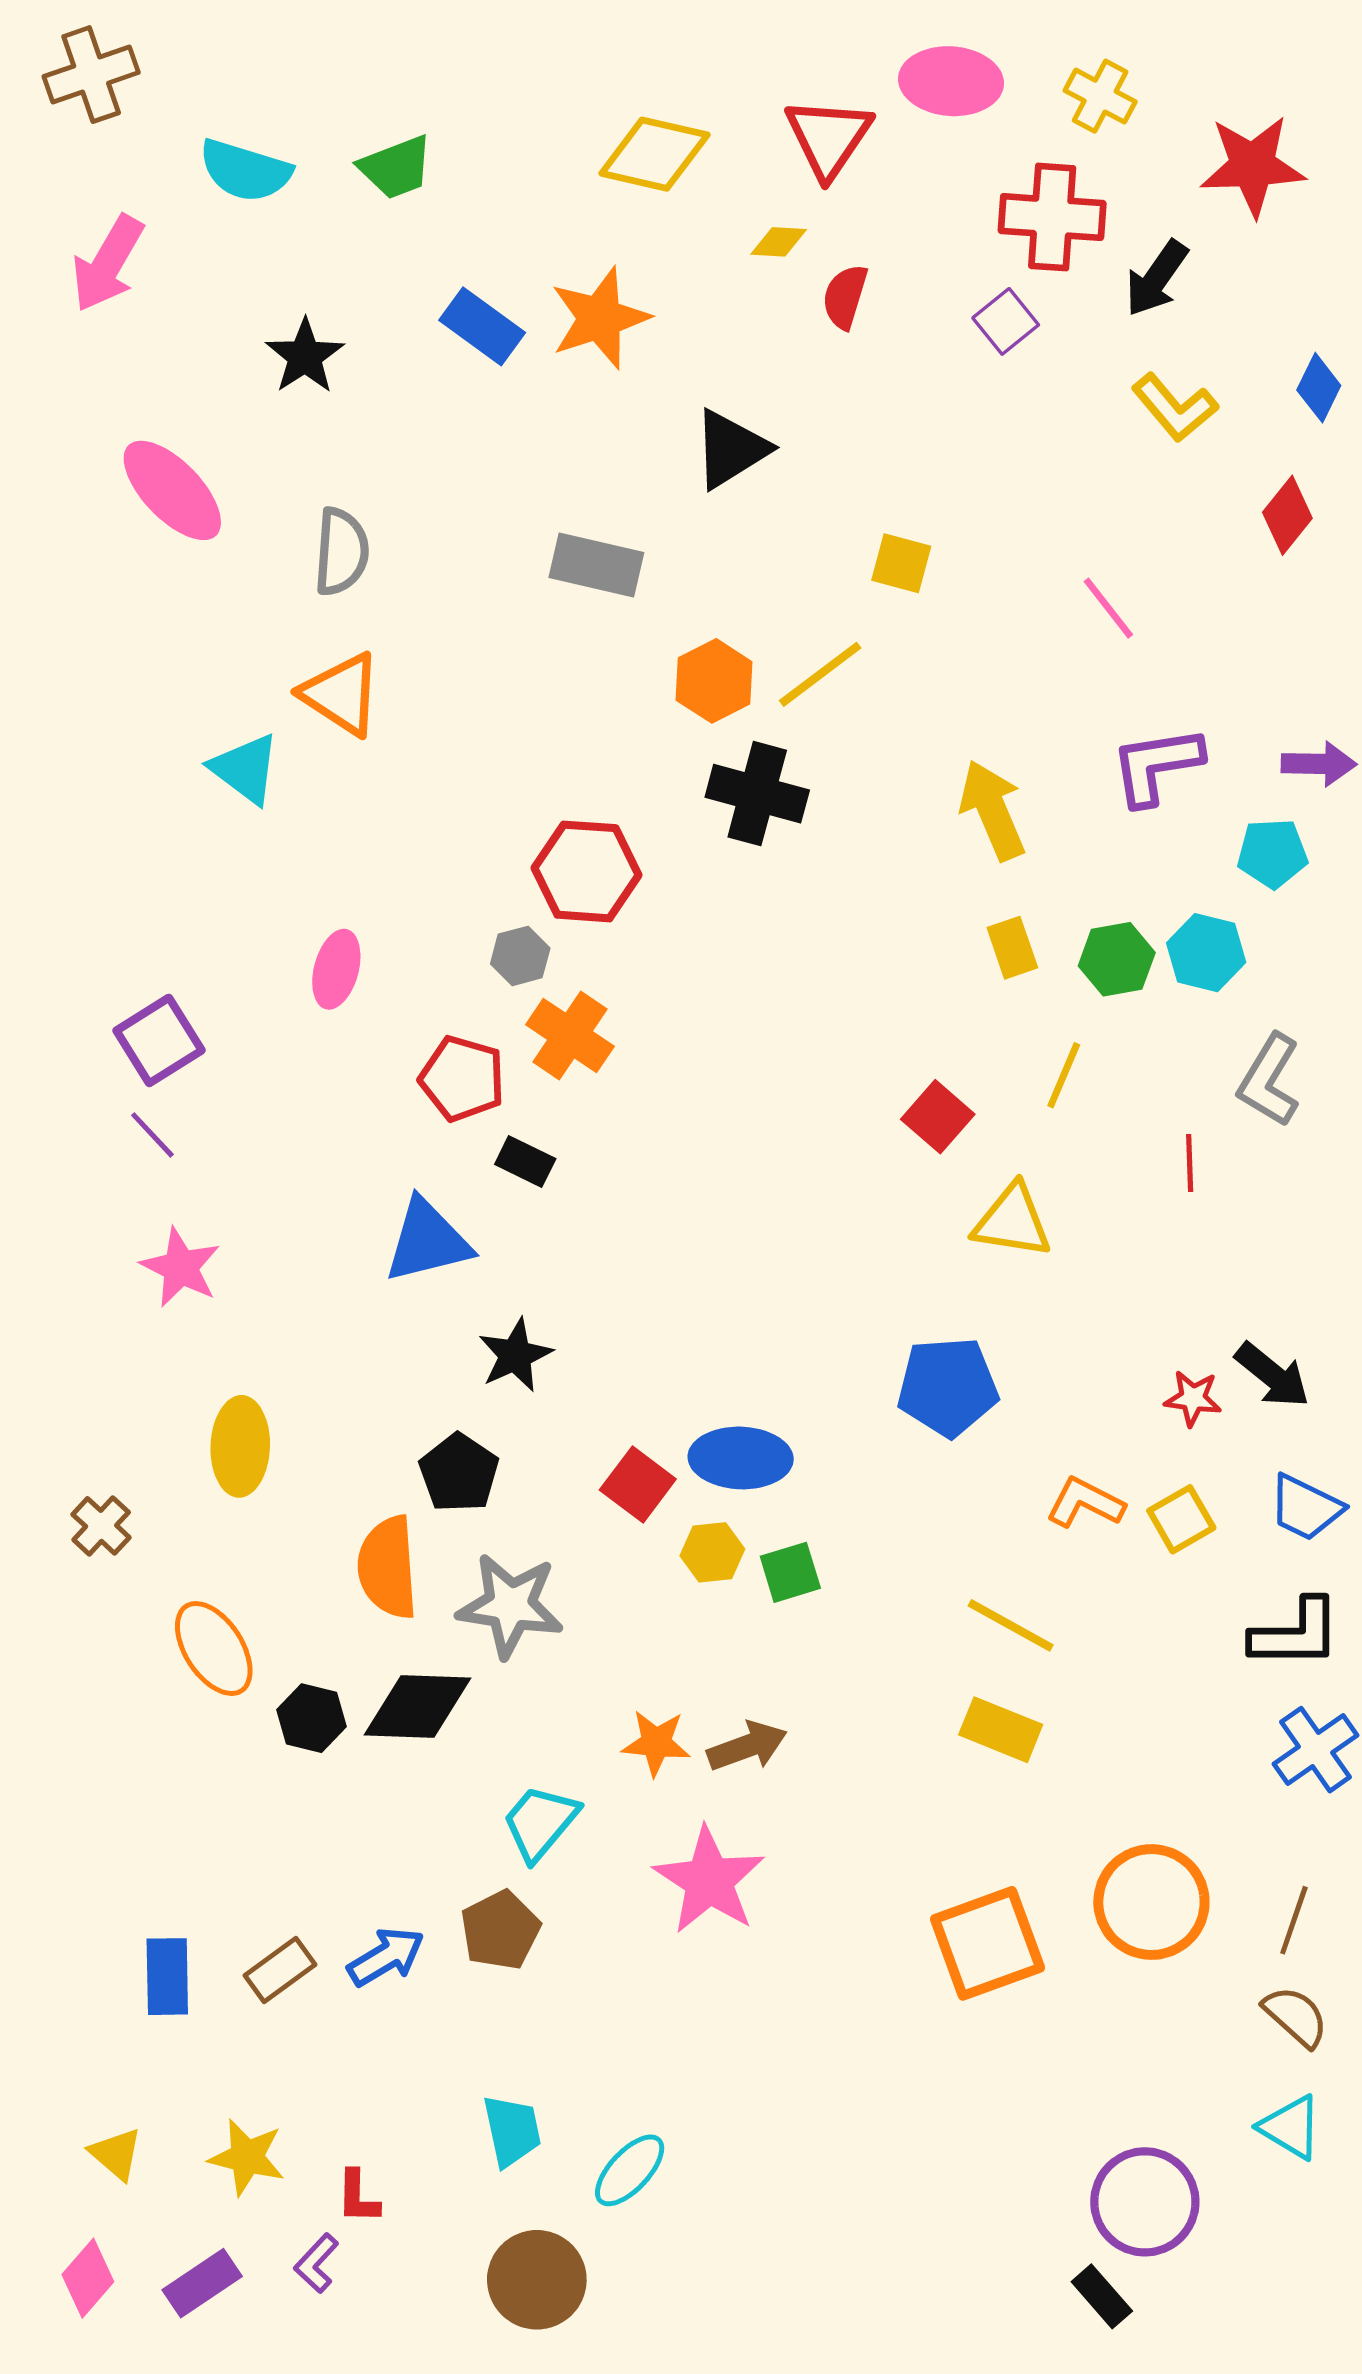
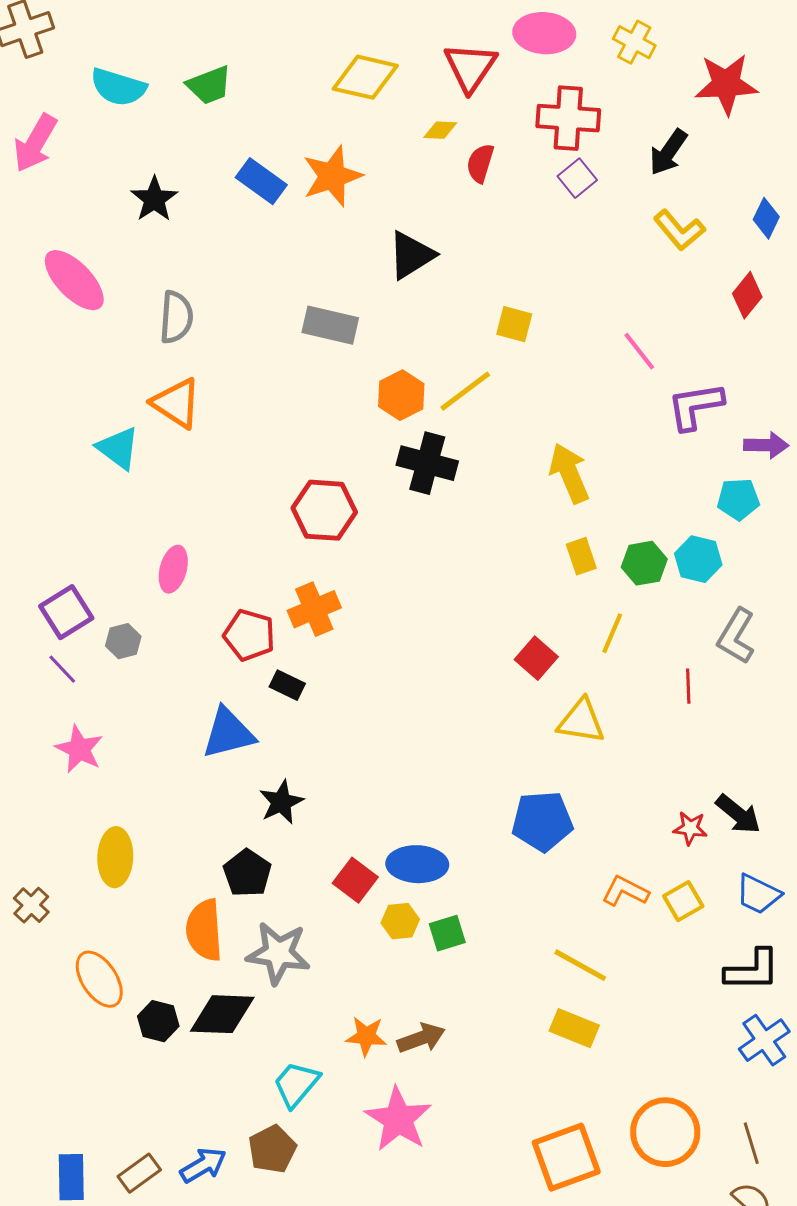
red cross: (1052, 217) -> (568, 118), moved
purple L-shape: (1156, 765) -> (695, 406), moved
gray hexagon: (520, 956) -> (123, 641), moved
orange cross: (570, 1036) -> (314, 609), turned 33
brown line: (1294, 1920) -> (751, 1143), turned -36

